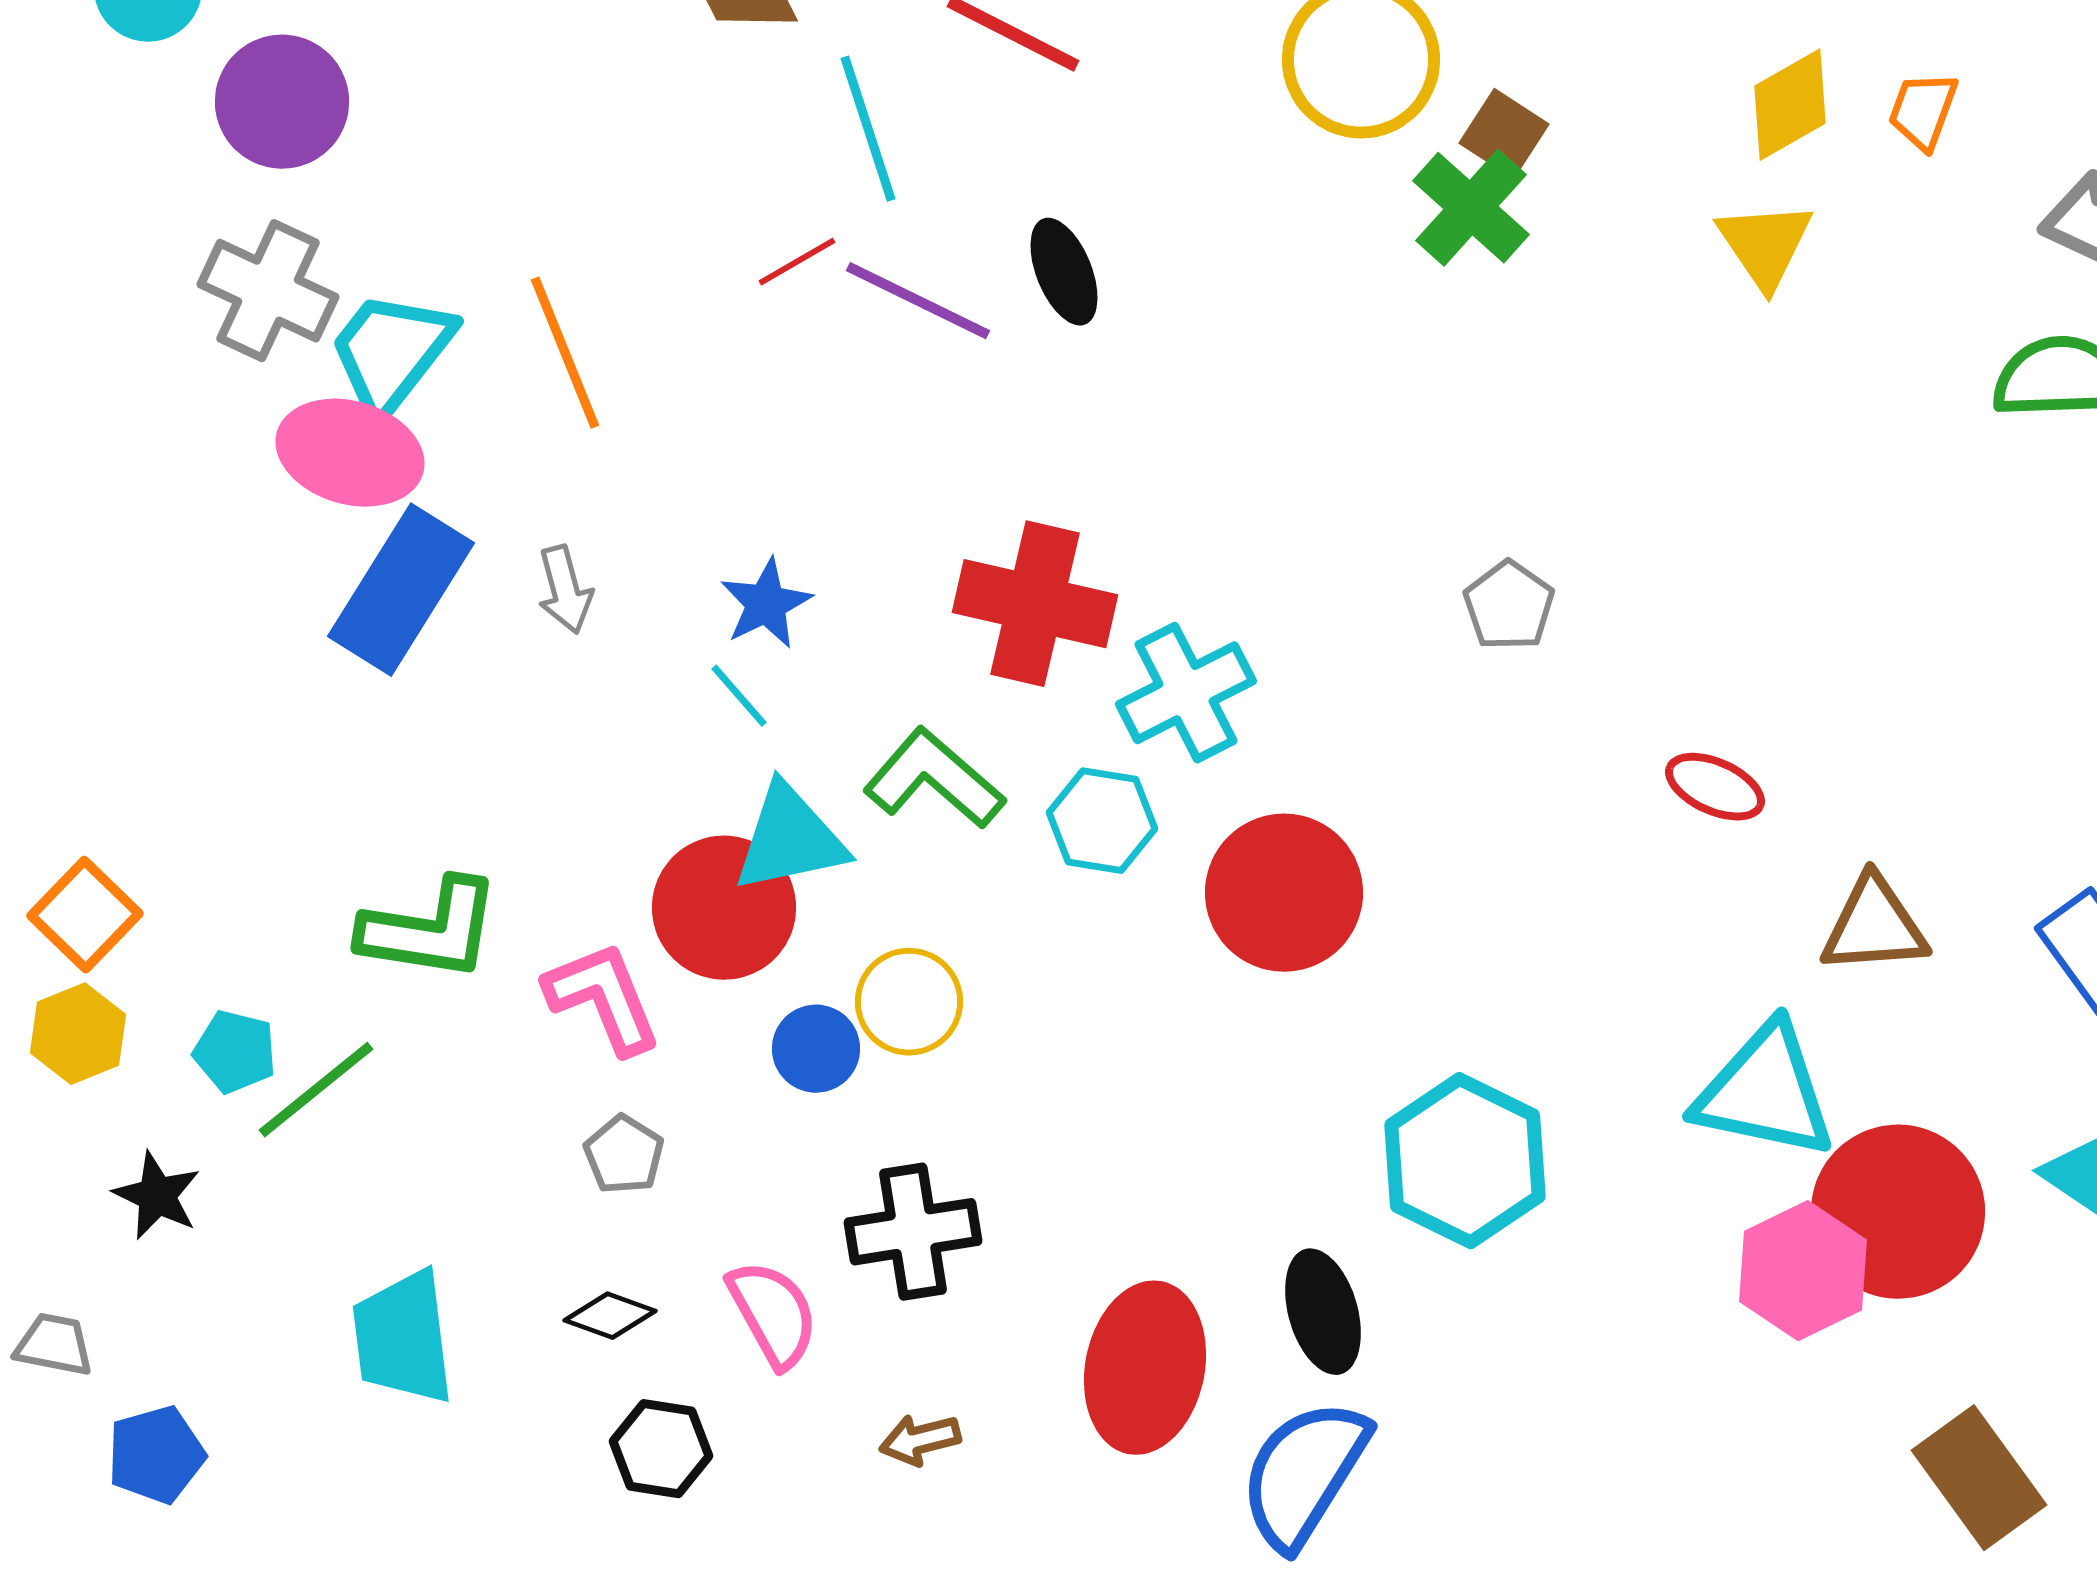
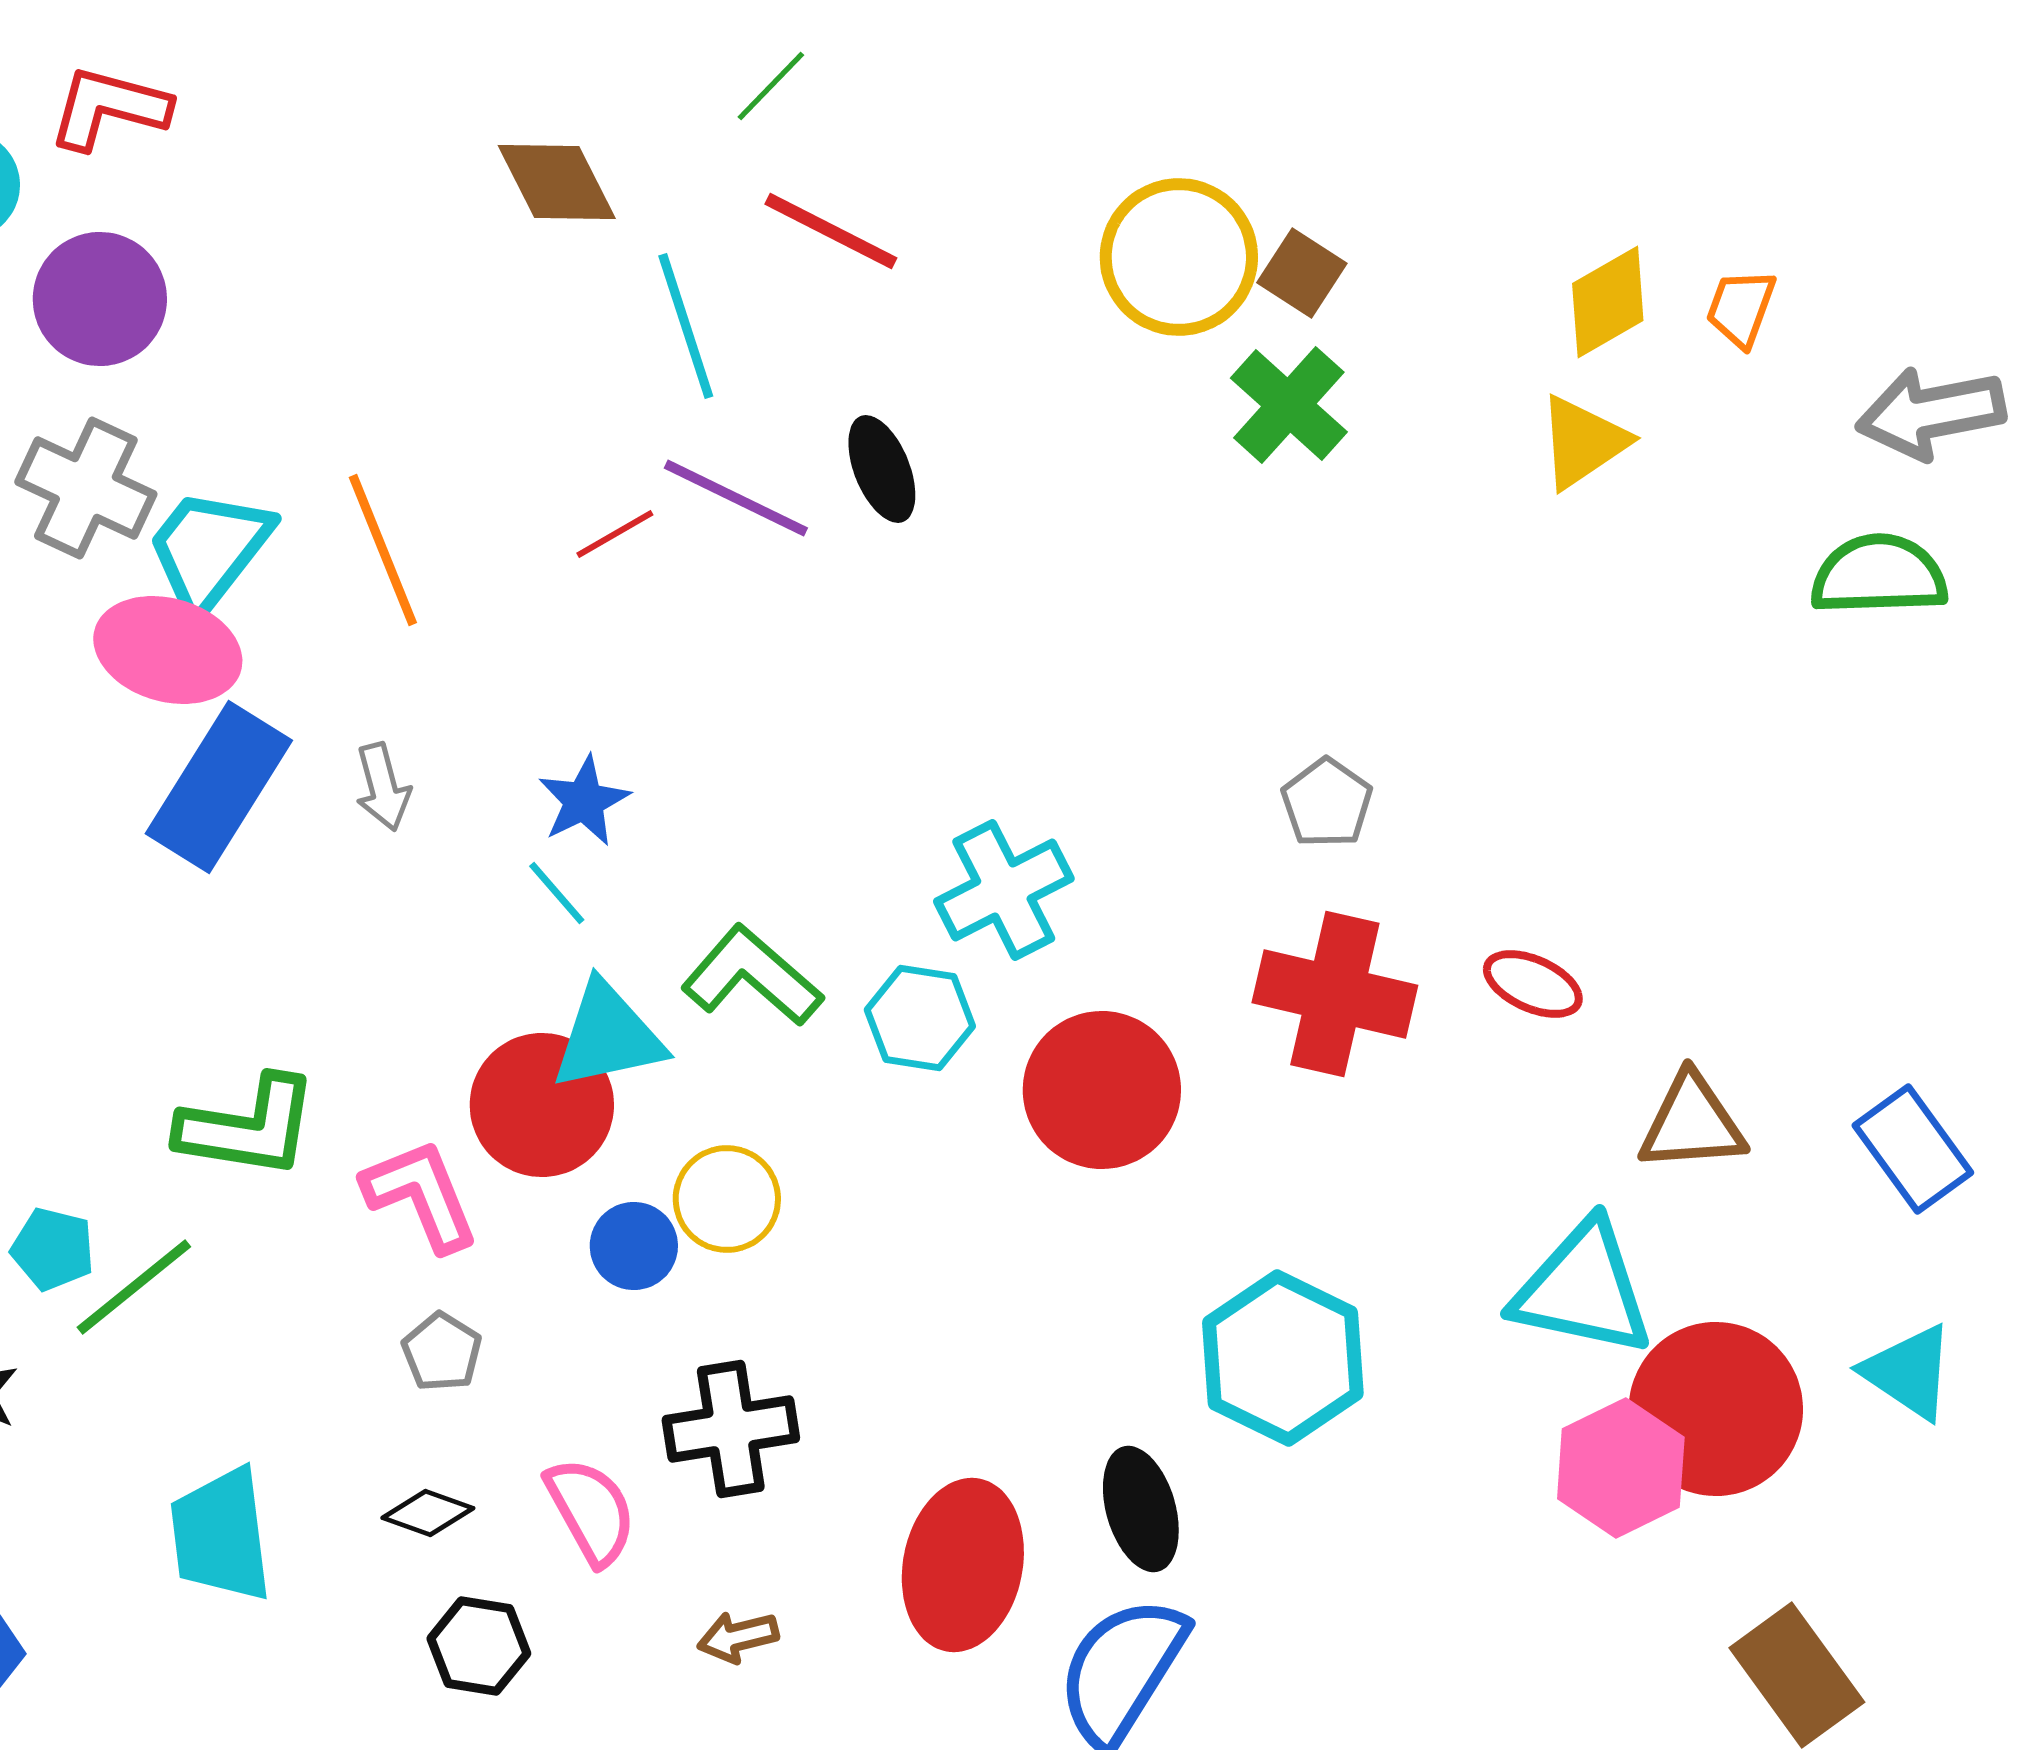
brown square: (1504, 134) -> (1302, 273), moved
yellow triangle: (1765, 245) -> (1583, 442), turned 30
red line: (797, 262) -> (615, 534), moved
red cross: (1035, 604) -> (1335, 994), moved

